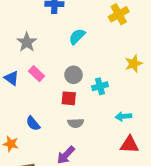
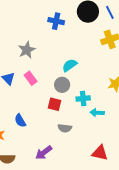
cyan semicircle: (77, 36) -> (70, 65), moved
cyan arrow: (123, 116) -> (97, 113), moved
gray semicircle: (76, 123) -> (65, 128), moved

